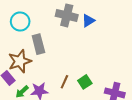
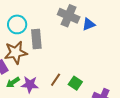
cyan circle: (20, 21) -> (17, 24), moved
green square: (85, 82) -> (75, 83), turned -32

